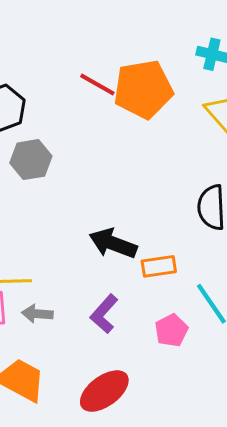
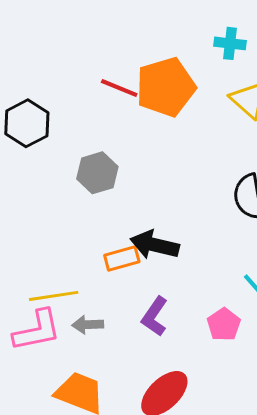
gray hexagon: (31, 160) -> (97, 173), moved
orange rectangle: (159, 266) -> (122, 259), moved

